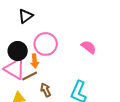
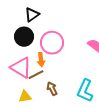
black circle: (18, 51) -> (24, 37), moved

